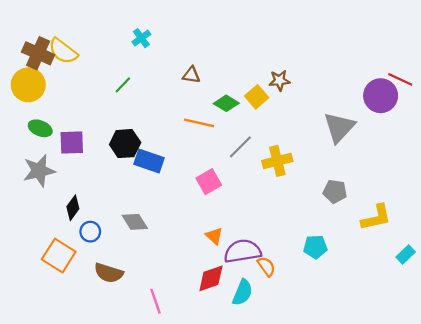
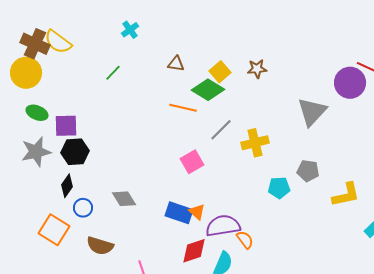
yellow square: (257, 97) -> (220, 72), moved
green diamond: (226, 103) -> (208, 90), size x1.4
black hexagon: (125, 144) -> (75, 152), moved
blue rectangle: (149, 161) -> (179, 213), moved
cyan pentagon: (315, 247) -> (279, 188), moved

